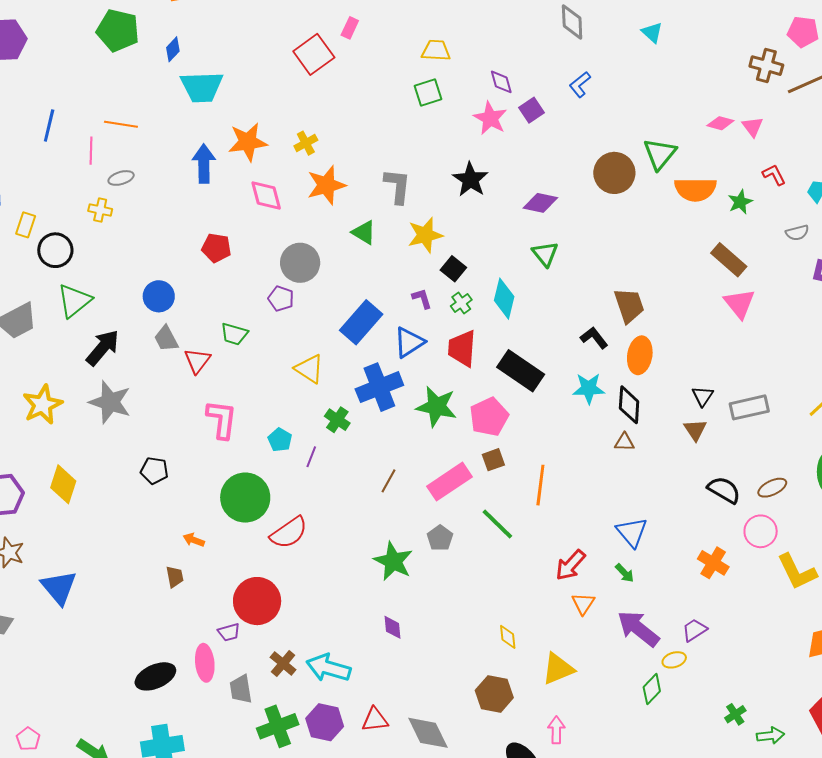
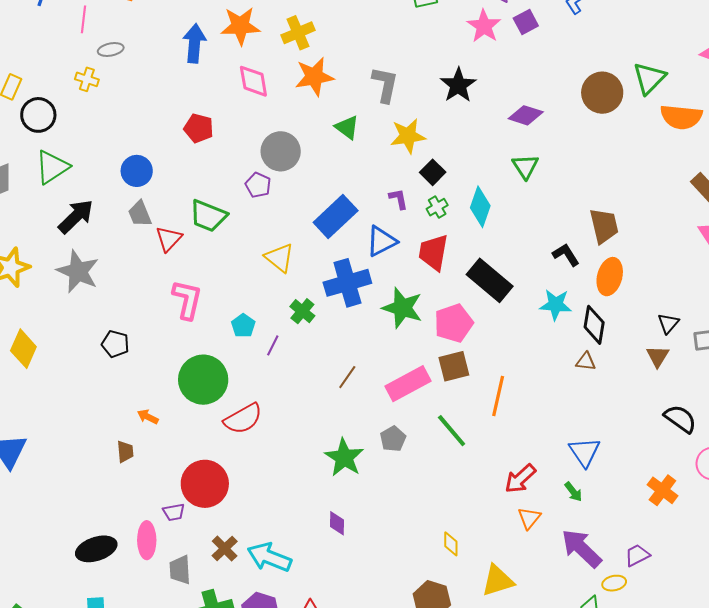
yellow cross: (306, 143) -> (298, 33), size x1.4
green trapezoid: (234, 334) -> (208, 216), size x1.4
brown square: (493, 460) -> (454, 366), size x1.4

